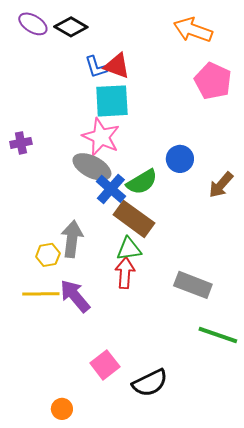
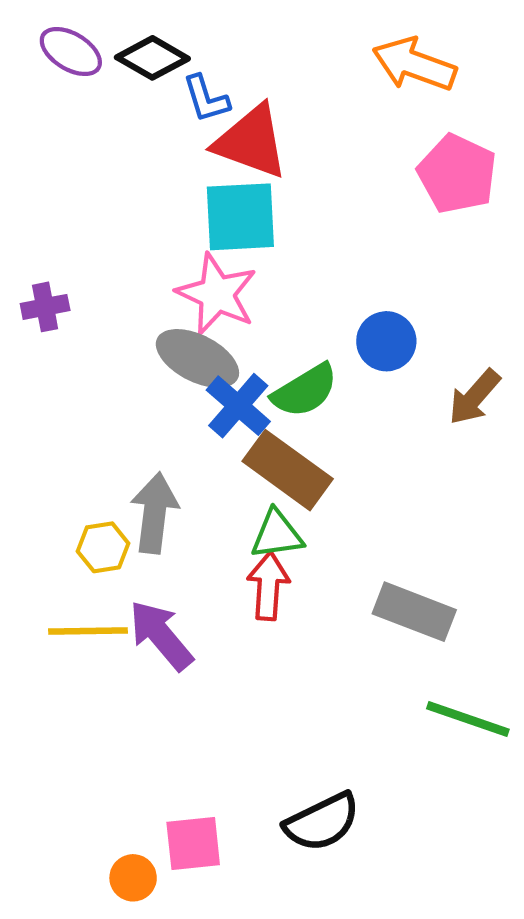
red triangle: (117, 66) -> (251, 142), size x1.4
blue L-shape: (96, 67) -> (206, 99), moved
pink square: (105, 365) -> (193, 843), moved, turned 32

